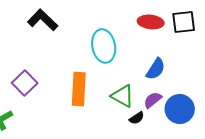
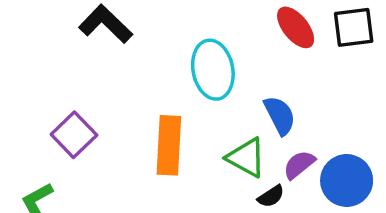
red ellipse: (151, 22) -> (296, 27), turned 45
blue semicircle: (156, 69) -> (280, 115), moved, turned -60

